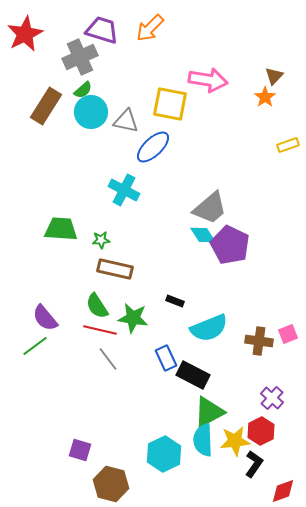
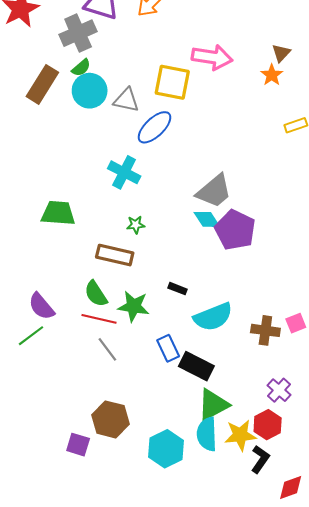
green star: (101, 240) -> (136, 225), moved
brown hexagon: (111, 484) -> (111, 419), moved

